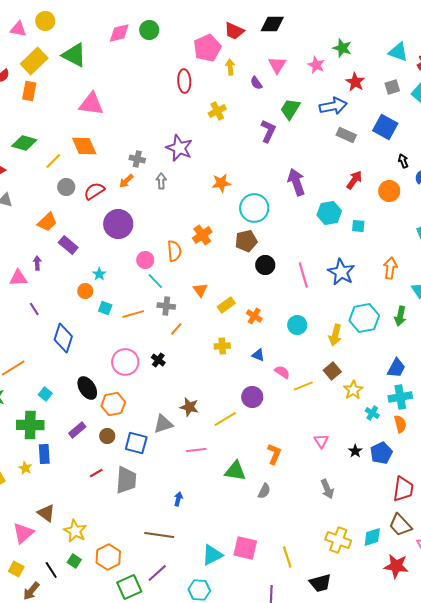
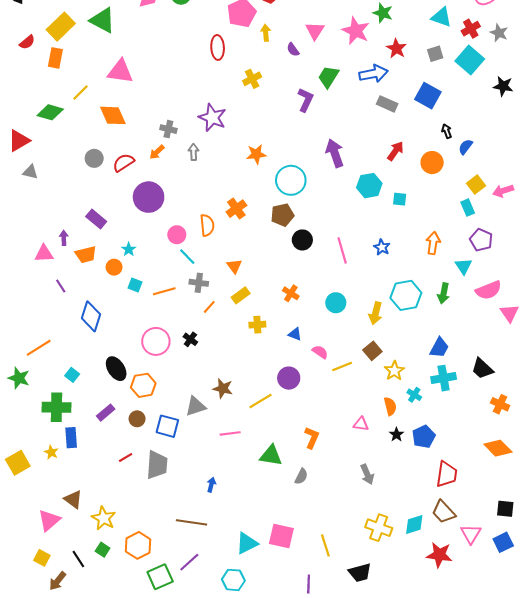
pink star: (316, 65) -> (356, 31), size x1.5
yellow line: (53, 161) -> (81, 92), moved
orange trapezoid: (47, 222) -> (86, 255), moved, turned 30
blue star: (341, 272) -> (382, 247), size x0.6
yellow rectangle: (226, 305) -> (241, 295), moved
orange semicircle: (400, 424) -> (390, 406), moved
pink triangle: (321, 441) -> (361, 424), turned -49

